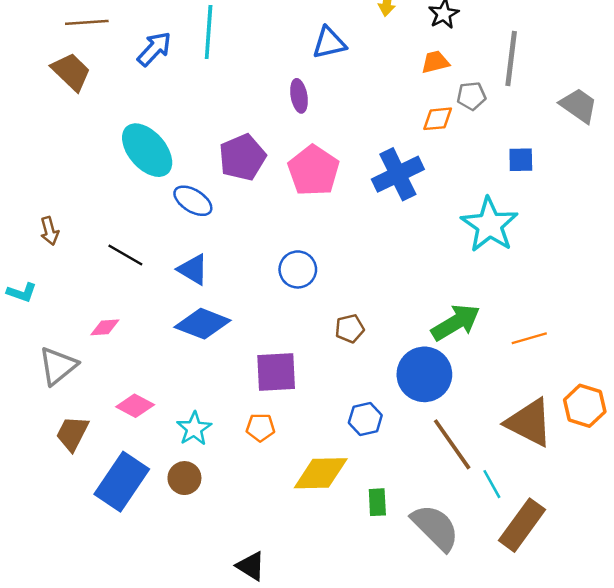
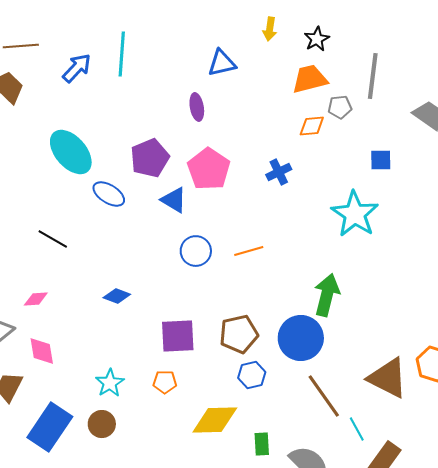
orange trapezoid: (435, 62) -> (310, 79), size x1.5
blue cross: (398, 174) -> (279, 172), size x0.6
blue triangle: (193, 269) -> (174, 200), moved
green arrow: (456, 323) -> (327, 295), turned -45
blue diamond: (203, 324) -> (117, 296), size x0.6
brown pentagon: (350, 329) -> (239, 334), moved, size x1.6
orange line: (529, 338) -> (249, 251), moved
pink diamond: (135, 406) -> (42, 351), moved, turned 52

